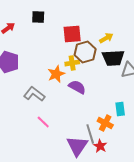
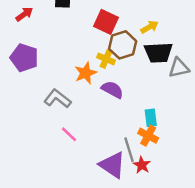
red square: (72, 34) -> (106, 22), turned 30
yellow cross: (72, 63) -> (106, 59), turned 32
cyan rectangle: (120, 109) -> (151, 118), moved
purple triangle: (77, 146) -> (112, 165), turned -30

